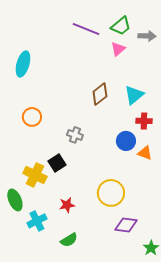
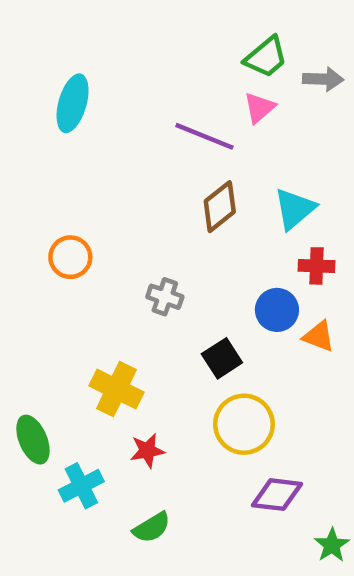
purple line: (86, 29) -> (204, 136), moved
cyan ellipse: (23, 64) -> (73, 103), moved
black square: (57, 163) -> (222, 358), moved
yellow cross: (35, 175) -> (116, 389), moved

